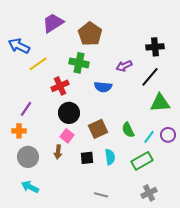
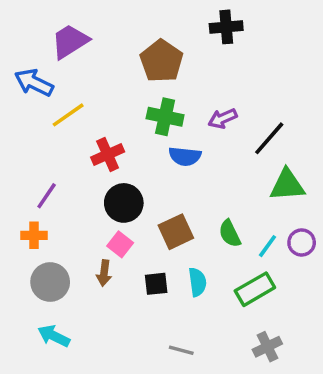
purple trapezoid: (53, 23) -> (70, 41), moved
black cross: (155, 47) -> (226, 27), moved
green cross: (79, 63) -> (165, 117), moved

